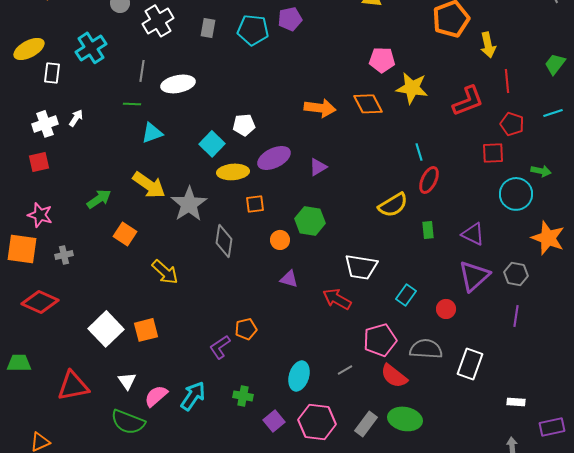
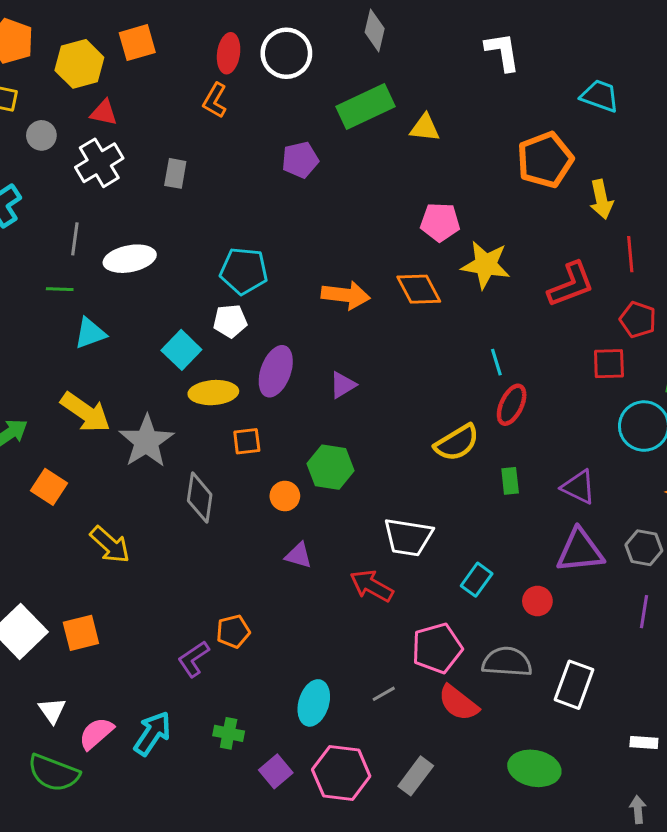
cyan pentagon: (253, 30) -> (244, 271), moved
purple ellipse: (274, 158) -> (276, 371), turned -44
purple triangle: (474, 276) -> (580, 551), turned 36
green ellipse: (405, 419) -> (534, 768), moved

